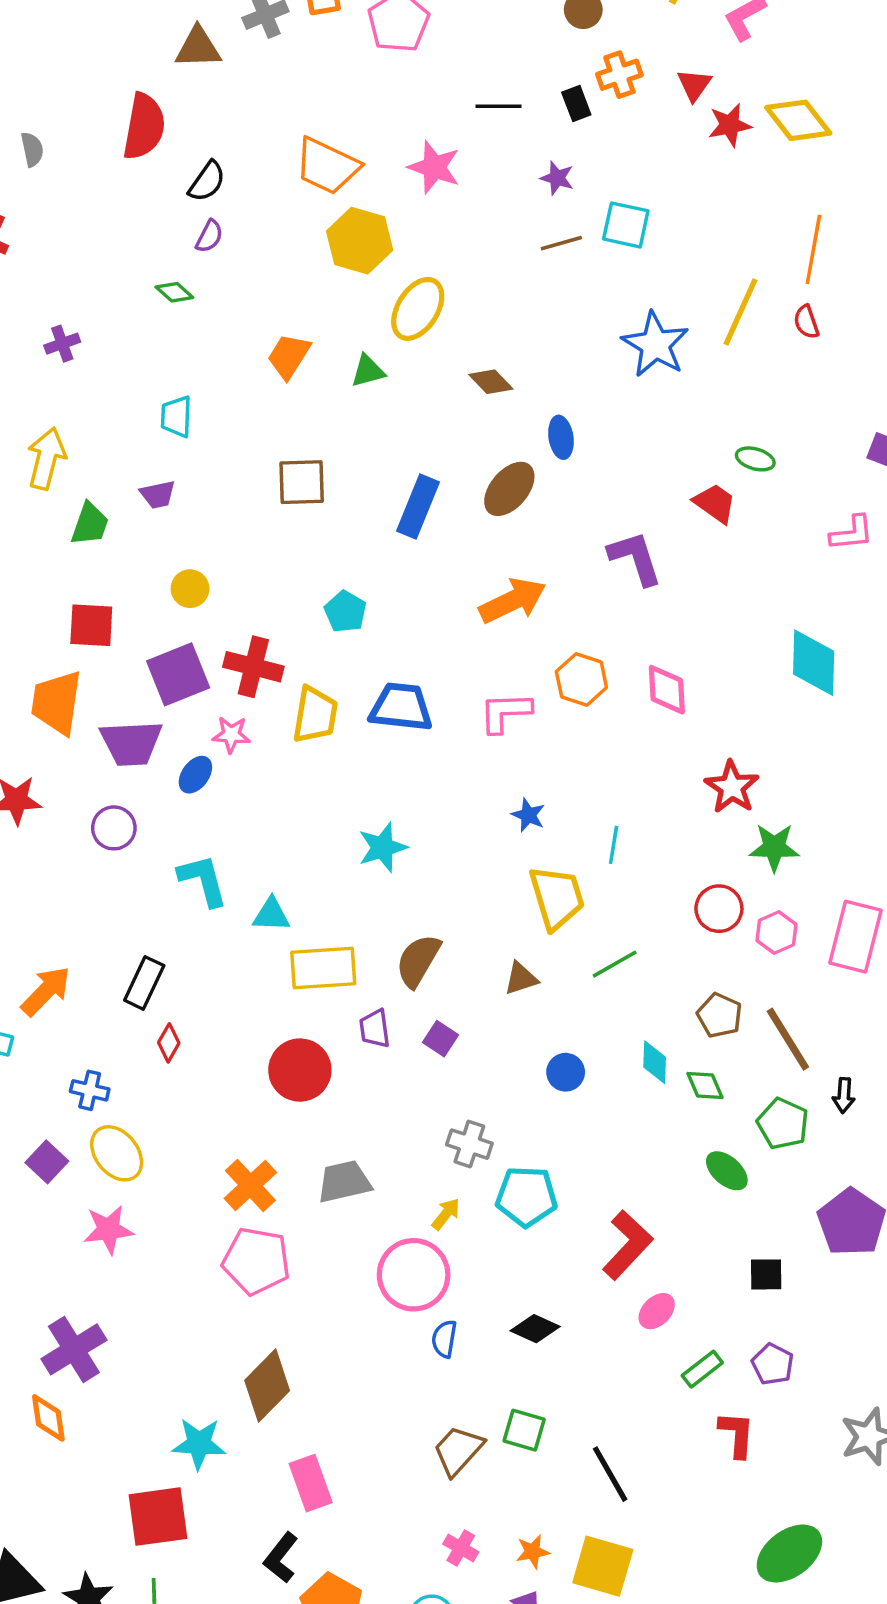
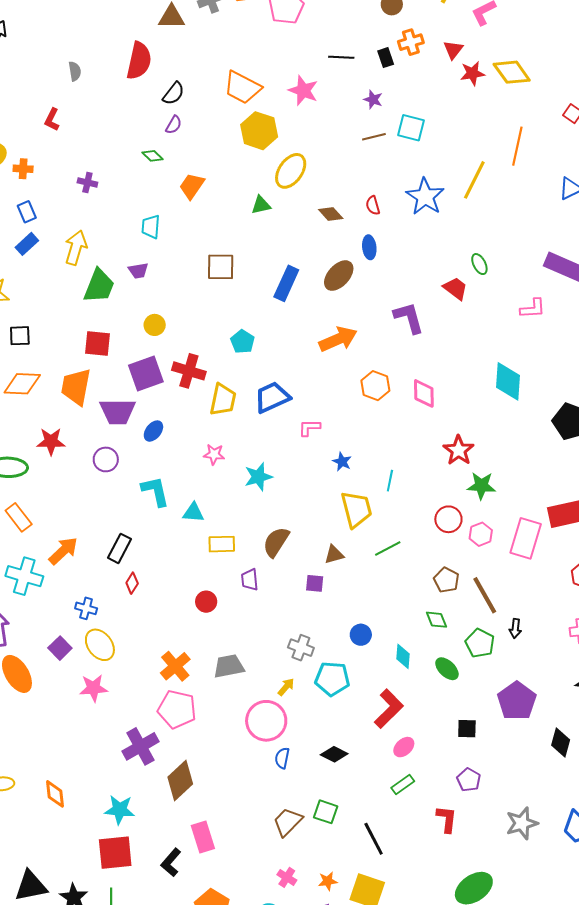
red semicircle: (806, 322) -> (373, 205), moved
purple cross: (62, 344) -> (87, 183), turned 30
orange trapezoid: (289, 356) -> (192, 186), moved
green ellipse: (755, 459) -> (479, 264), turned 45
green trapezoid: (90, 524) -> (99, 286), size x1.4
blue trapezoid: (401, 707) -> (272, 397), turned -33
pink L-shape: (505, 712) -> (309, 428), moved, size x0.7
pink star: (231, 735) -> (214, 454), moved
yellow rectangle: (323, 968) -> (222, 544), size x0.7
purple square: (440, 1039) -> (315, 583), moved, turned -30
cyan diamond: (655, 1062) -> (403, 656), moved
red circle: (300, 1070) -> (206, 602), size x0.6
blue circle: (566, 1072) -> (361, 635), moved
purple cross: (74, 1349) -> (140, 746), moved
green rectangle: (702, 1369) -> (403, 785), moved
cyan star: (199, 1444) -> (120, 810), moved
black L-shape: (281, 1558) -> (171, 862), moved

